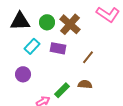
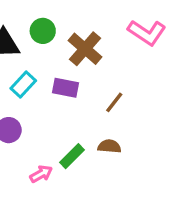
green circle: (47, 22) -> (43, 31), moved

